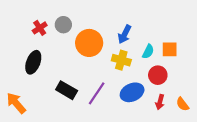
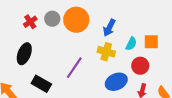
orange circle: (89, 43) -> (76, 20), moved
black rectangle: (67, 90) -> (41, 84), moved
purple line: (97, 93) -> (74, 68), moved

